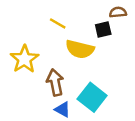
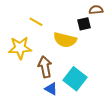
yellow line: (58, 23) -> (36, 22), moved
yellow star: (24, 59) -> (20, 48), turned 30

